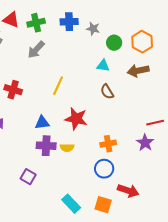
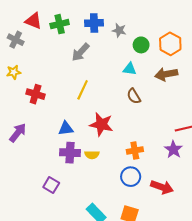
gray arrow: (36, 50) -> (80, 52), moved
red arrow: (128, 191) -> (162, 187), moved

